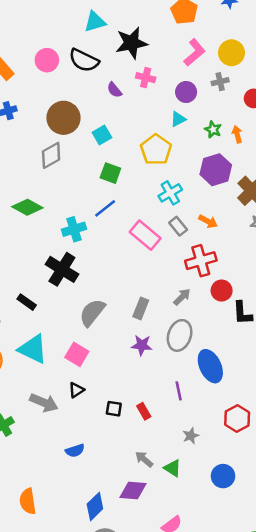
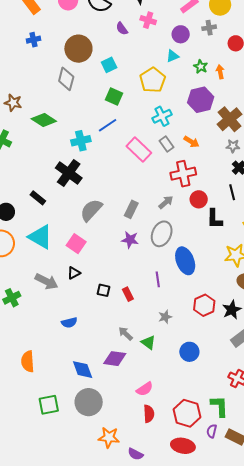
gray diamond: (51, 155) -> (66, 79), turned -50
blue diamond: (95, 506) -> (83, 370), turned -70

